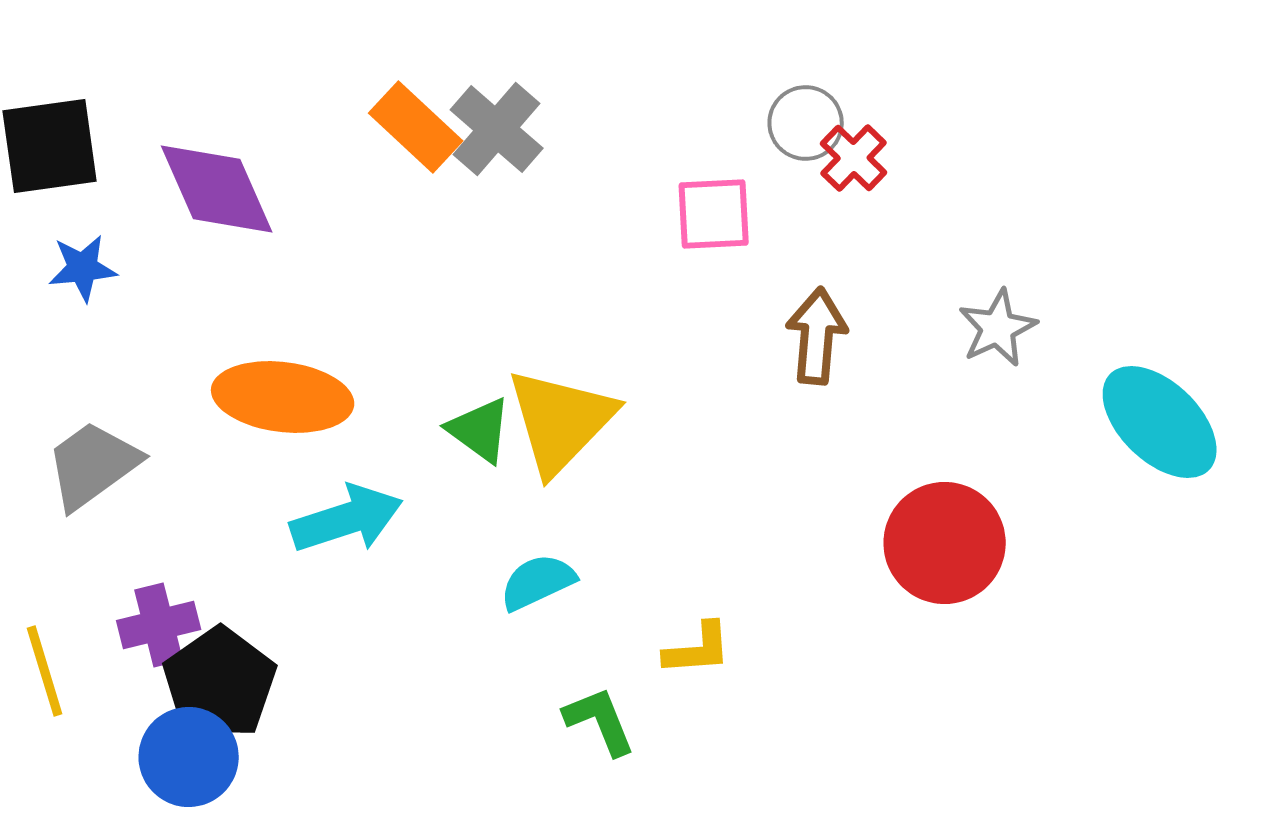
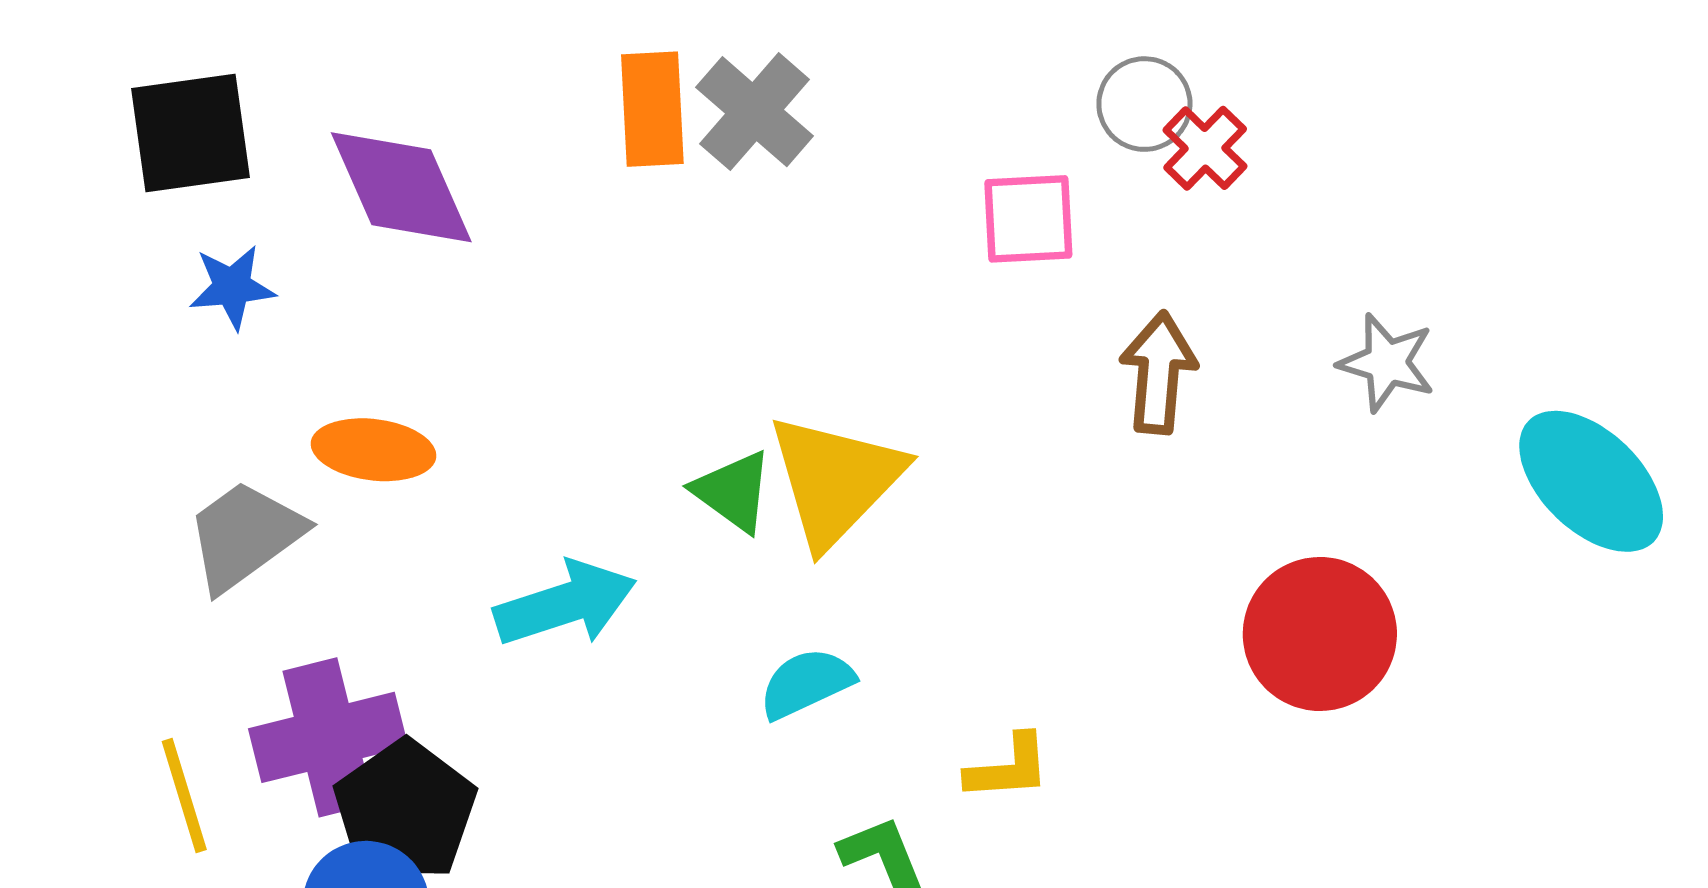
orange rectangle: (416, 127) -> (652, 109), turned 44
gray star: (998, 328) -> (1387, 363), turned -30
orange ellipse: (283, 397) -> (373, 450), moved, size x0.7
purple cross: (159, 625) -> (328, 737), size x1.5

